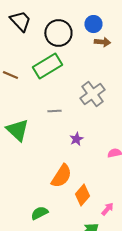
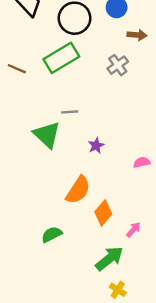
brown arrow: (102, 42) -> (137, 35), moved
gray cross: (92, 94) -> (118, 65), moved, size x0.7
green triangle: (17, 130) -> (47, 135), moved

